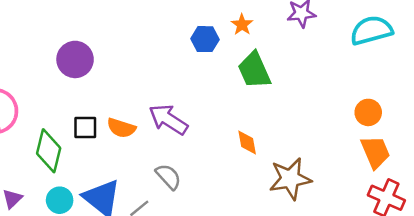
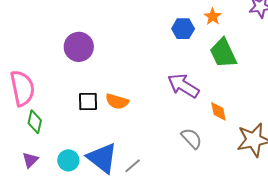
purple arrow: (168, 119) -> (183, 86), moved
green diamond: (49, 151) -> (35, 122), moved, size x0.7
gray semicircle: (168, 177) -> (192, 138), moved

